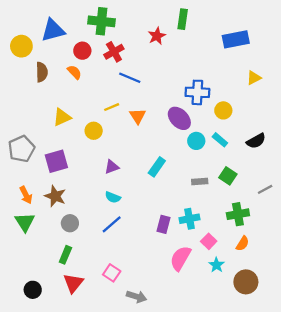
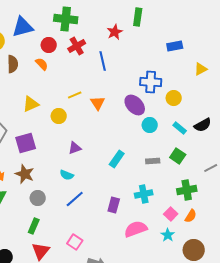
blue rectangle: (236, 39) -> (175, 46), moved, size x0.7
blue line: (130, 78) -> (103, 61), moved, turned 54
cyan rectangle: (220, 140) -> (180, 128), moved
cyan rectangle: (157, 167) -> (117, 159), moved
cyan semicircle: (113, 197) -> (67, 175), moved
purple rectangle: (164, 224) -> (114, 205), moved
pink square: (209, 241) -> (171, 214), moved
pink semicircle: (180, 258) -> (136, 229), turned 40

